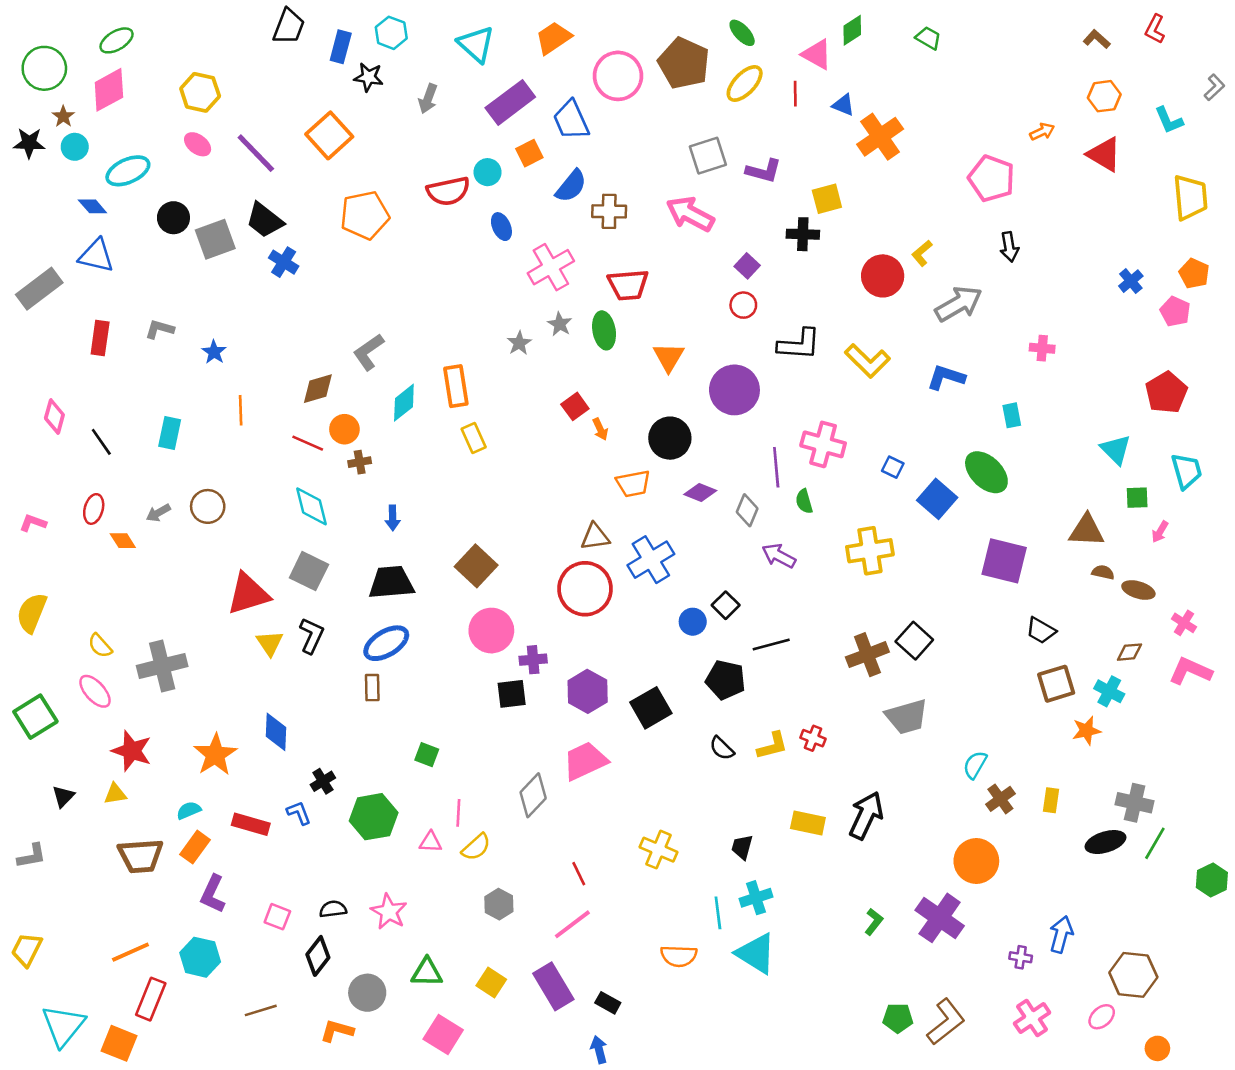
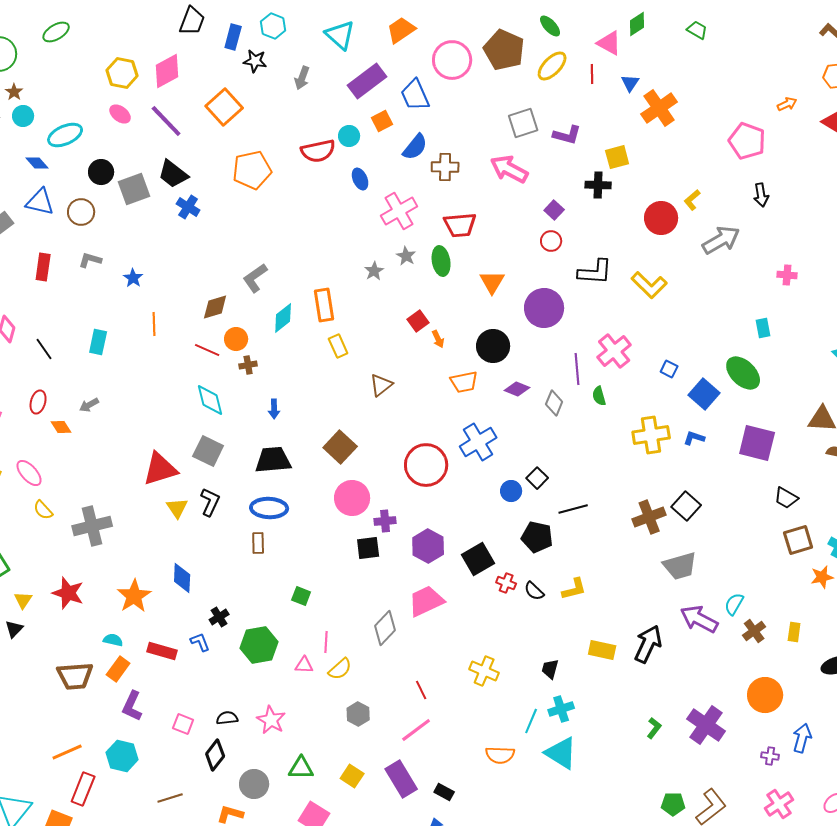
pink diamond: (109, 90) -> (167, 71), moved
blue triangle: (843, 105) -> (630, 83), turned 42
blue L-shape: (946, 377) -> (694, 438), moved, size x0.7
pink cross: (823, 444) -> (614, 351), turned 36
brown circle: (208, 506) -> (81, 212), moved
brown triangle: (595, 537) -> (381, 385), moved, turned -30
purple arrow: (779, 556) -> (699, 619), moved, size x1.4
blue ellipse: (386, 643) -> (269, 508), turned 33
pink ellipse: (95, 691) -> (29, 473), moved
red cross: (813, 738) -> (506, 583), moved
yellow triangle: (115, 794) -> (23, 600), moved, turned -48
cyan semicircle: (189, 810) -> (113, 640), turned 36
orange circle: (976, 861) -> (765, 695), moved
cyan line: (718, 913) -> (531, 721), turned 30

